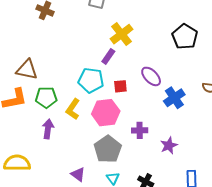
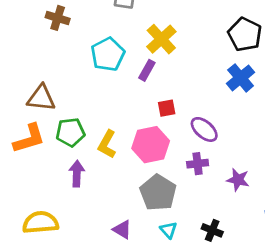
purple ellipse: (151, 76) -> (204, 129), moved
cyan pentagon: (91, 80) -> (108, 54), moved, turned -30
blue cross: (174, 98) -> (241, 78), moved
purple star: (169, 145) -> (238, 180), turned -30

